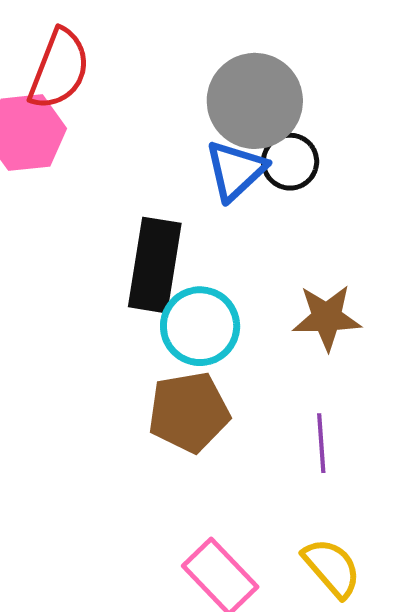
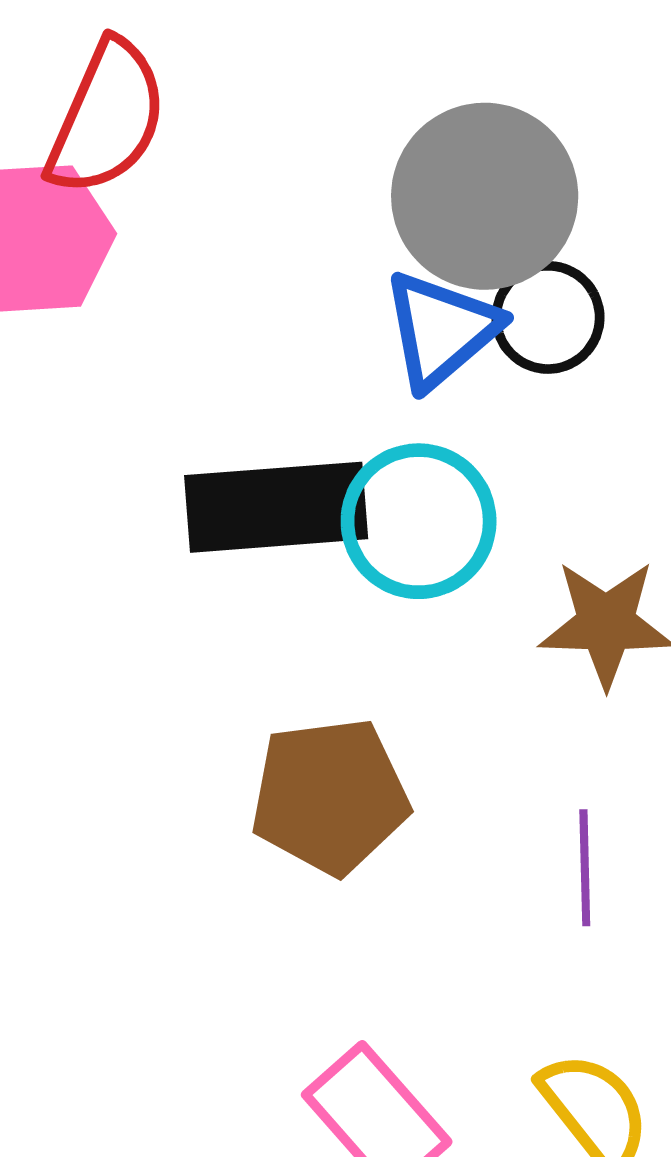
black rectangle: (155, 265) -> (276, 507), turned 74
cyan circle: (200, 326) -> (419, 521), moved

